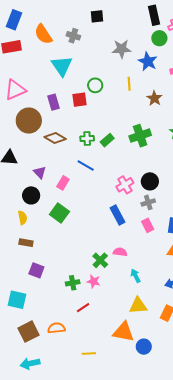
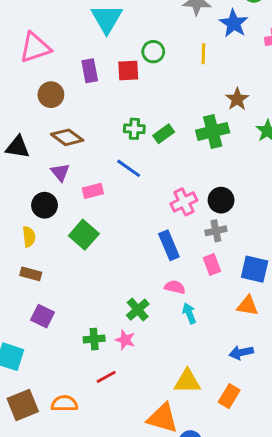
brown star: (154, 98) -> (237, 99), moved
brown circle: (29, 121) -> (51, 95), size x0.7
brown diamond: (55, 138) -> (67, 137), moved
pink rectangle: (63, 183) -> (93, 191), turned 40
pink semicircle: (120, 252) -> (175, 287), moved
cyan arrow: (136, 276) -> (189, 313), moved

